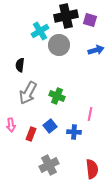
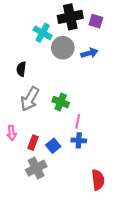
cyan cross: (40, 31) -> (43, 33), turned -30
blue arrow: (96, 50) -> (89, 53), moved
pink line: (90, 114) -> (78, 121), moved
blue square: (50, 126) -> (53, 146), moved
gray cross: (49, 165) -> (36, 168), moved

